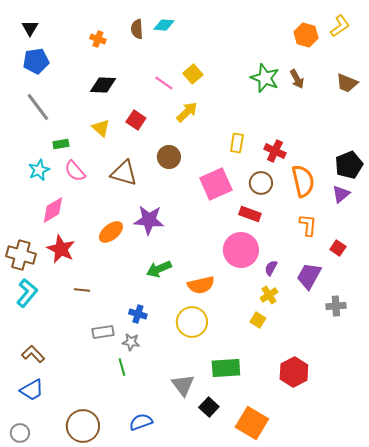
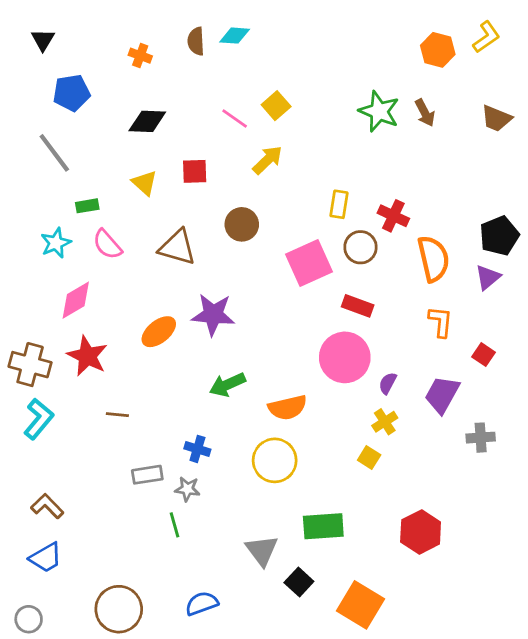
blue pentagon: (36, 61) -> (72, 93), moved
red square: (136, 120) -> (195, 171), turned -36
brown circle: (261, 183) -> (360, 247), moved

